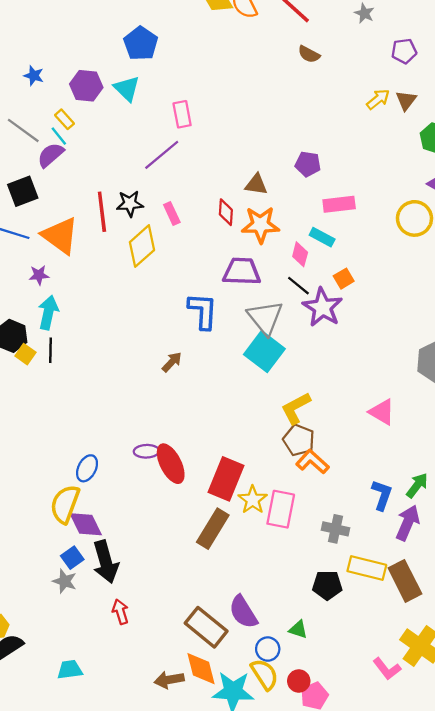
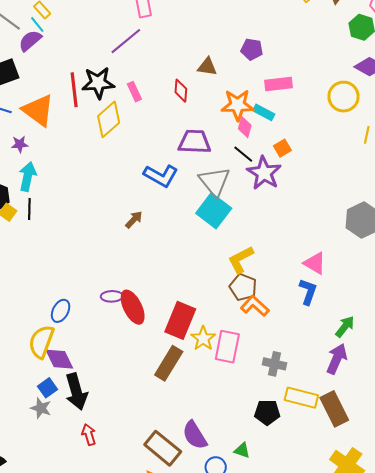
black star: (130, 204) -> (98, 83), size x1.4
orange star: (260, 225) -> (238, 105), moved
blue L-shape: (203, 311) -> (161, 176), turned 116
blue L-shape: (382, 495) -> (308, 292), moved

